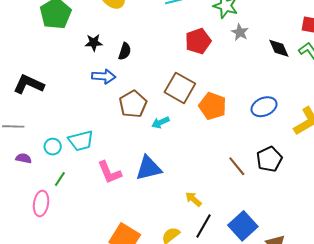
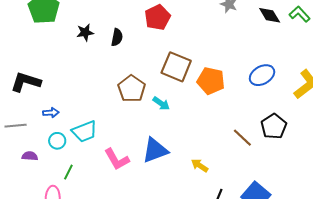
red pentagon: (198, 41) -> (157, 17), moved
blue arrow: (104, 76) -> (51, 113), moved, size x0.7
cyan arrow: (160, 122) -> (161, 103), turned -114
yellow arrow: (193, 199) -> (200, 166), moved

